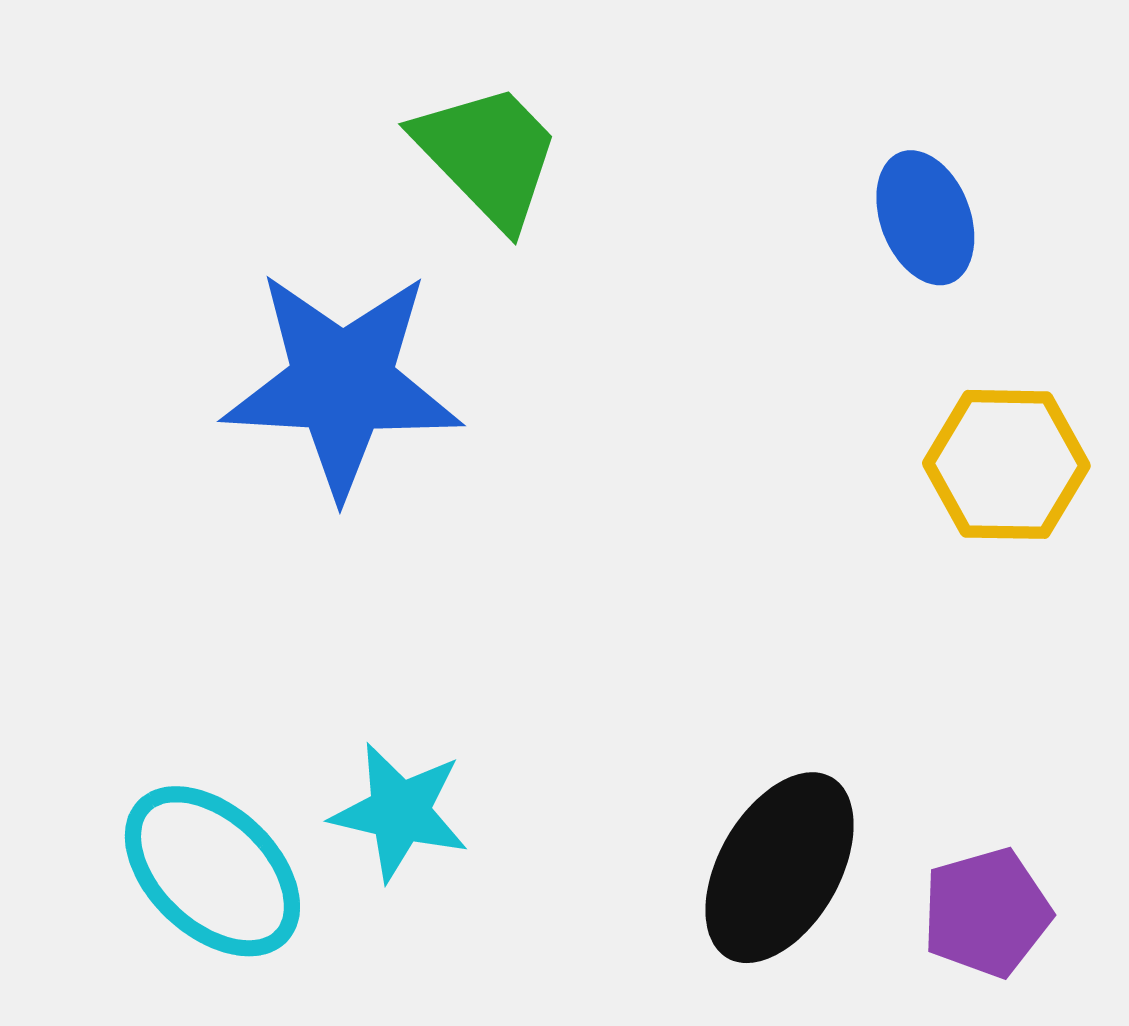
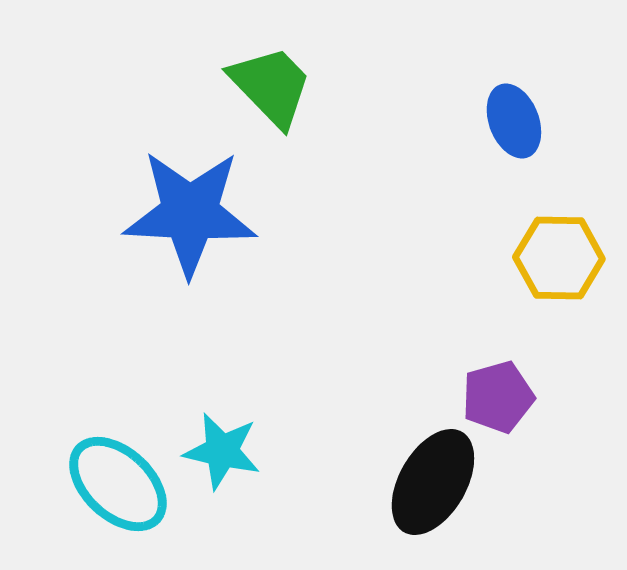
purple pentagon: (987, 913) -> (498, 397), moved

